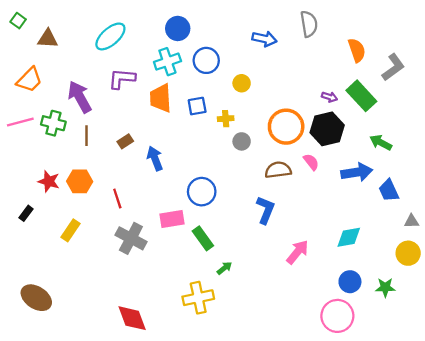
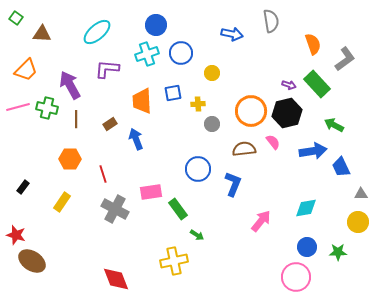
orange trapezoid: (161, 98) -> (142, 101), moved
red star: (49, 181) -> (16, 235), moved
blue circle: (202, 192) -> (198, 169), moved
green arrow: (224, 268) -> (197, 235), turned 72

